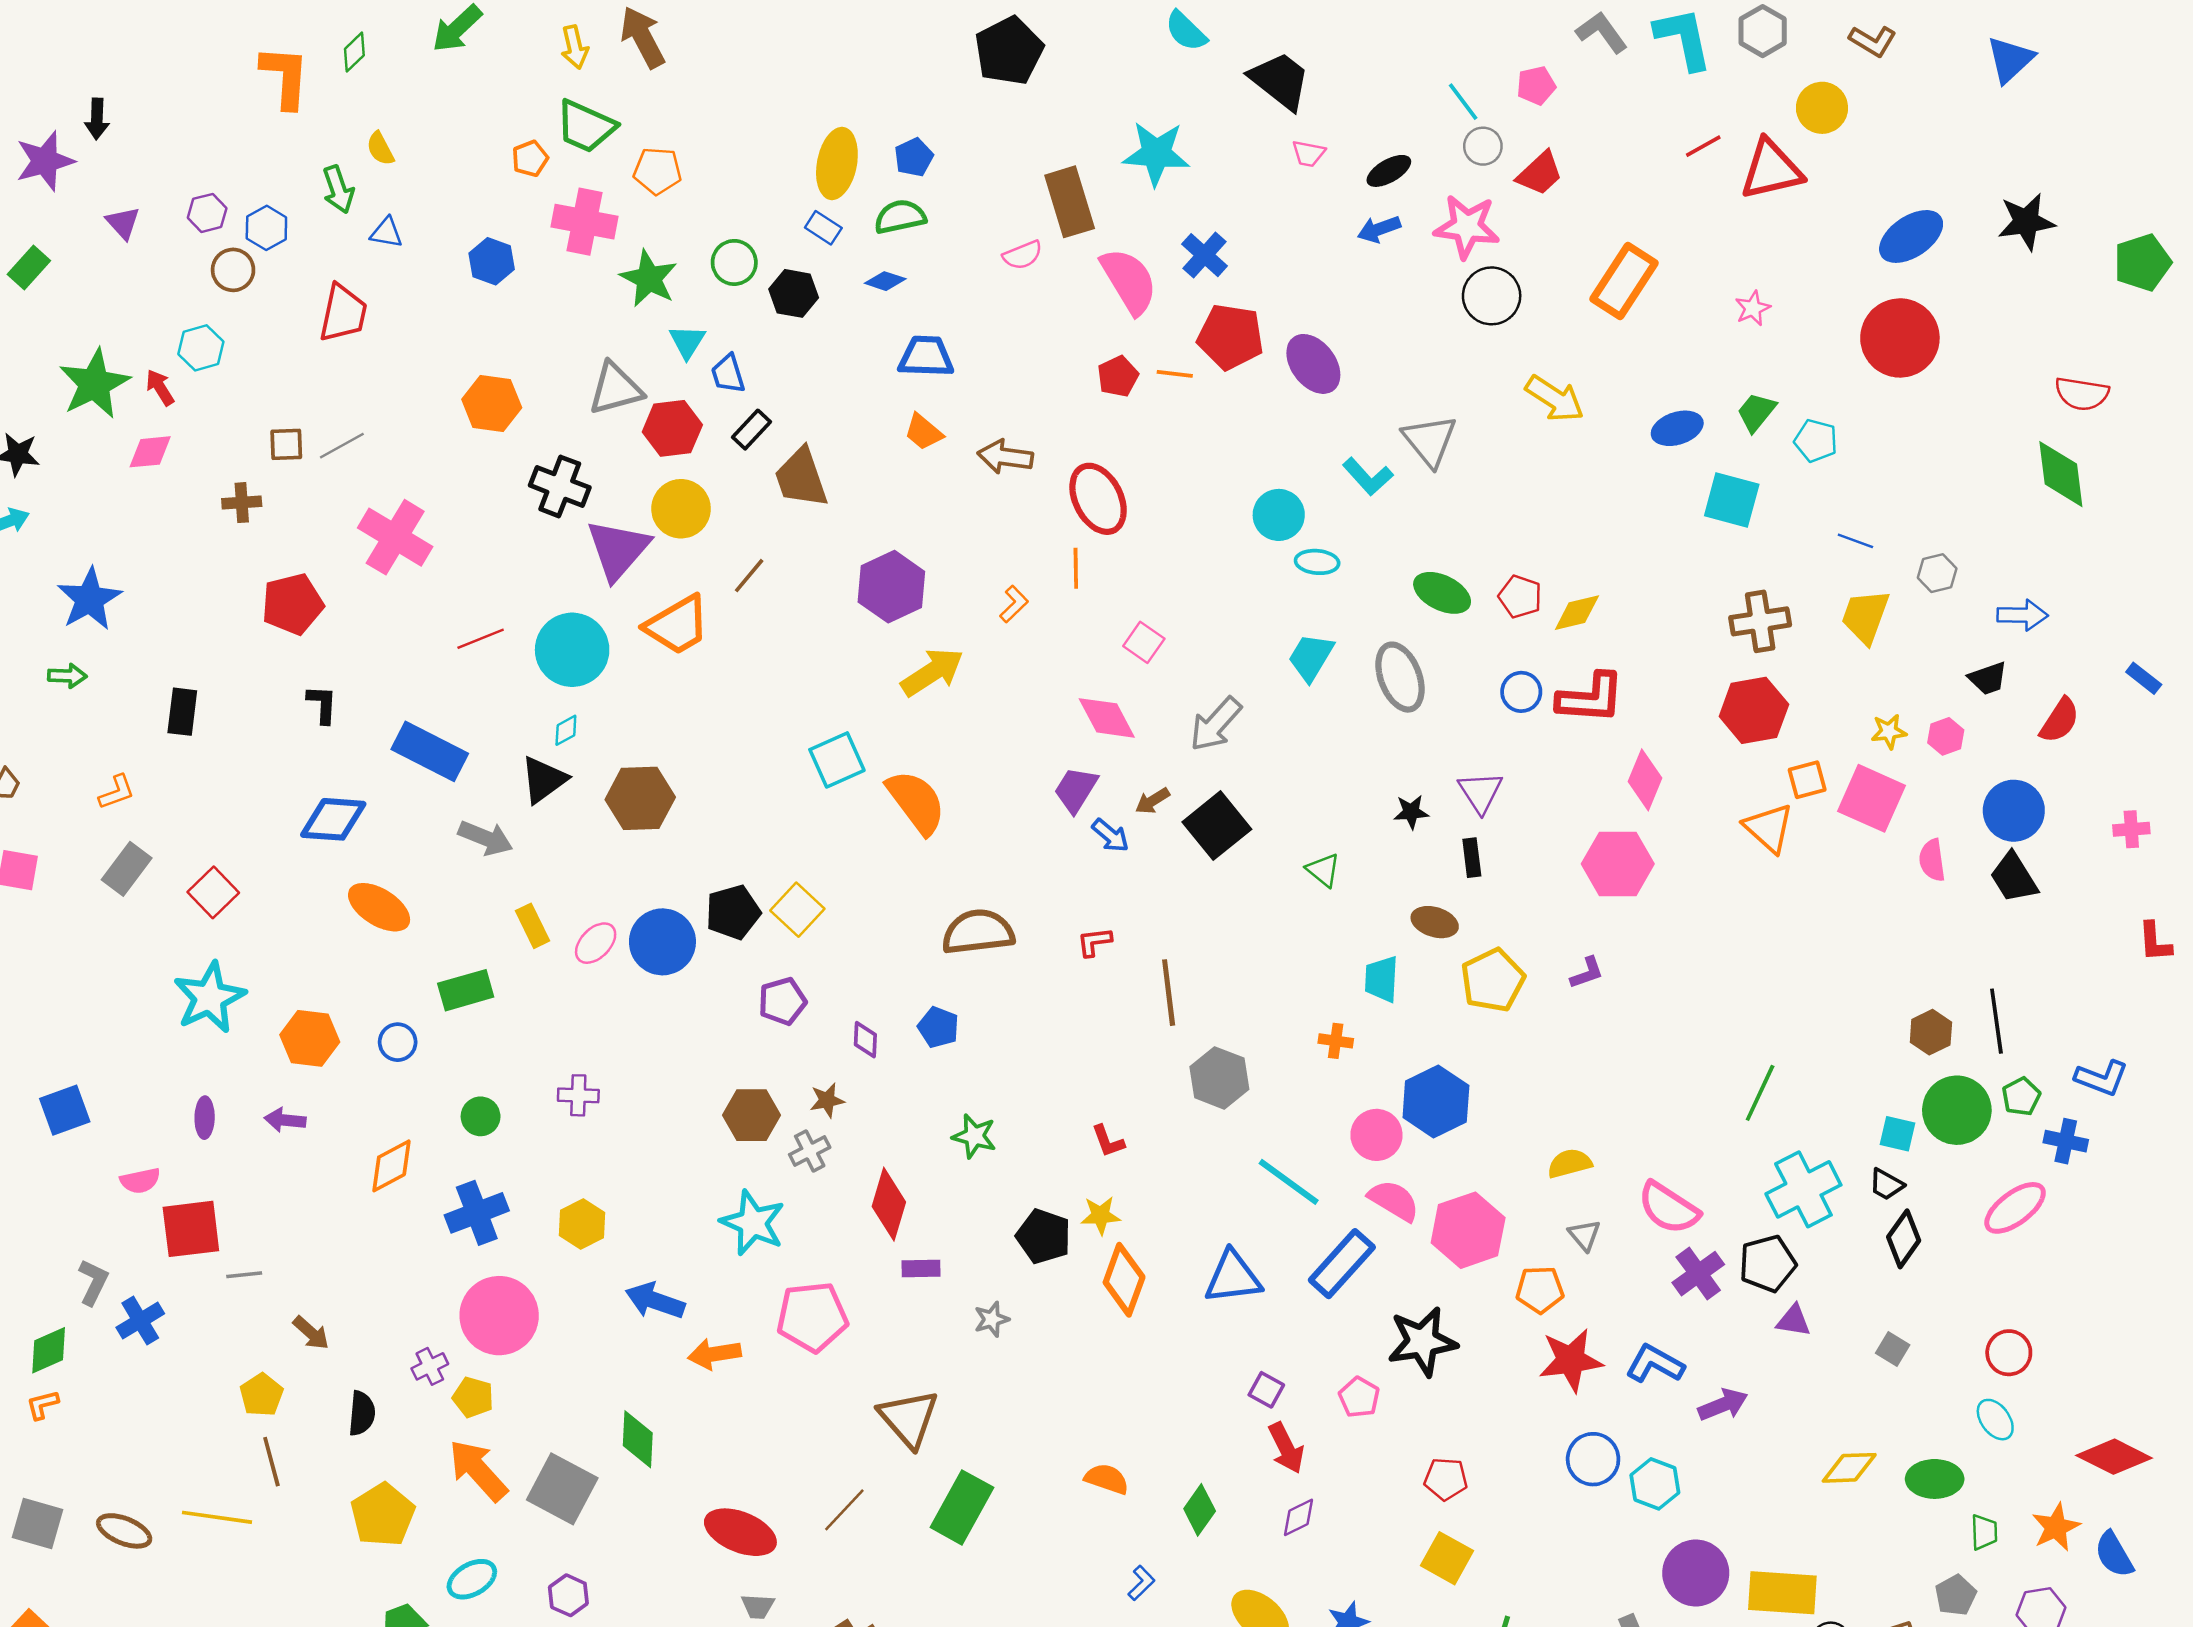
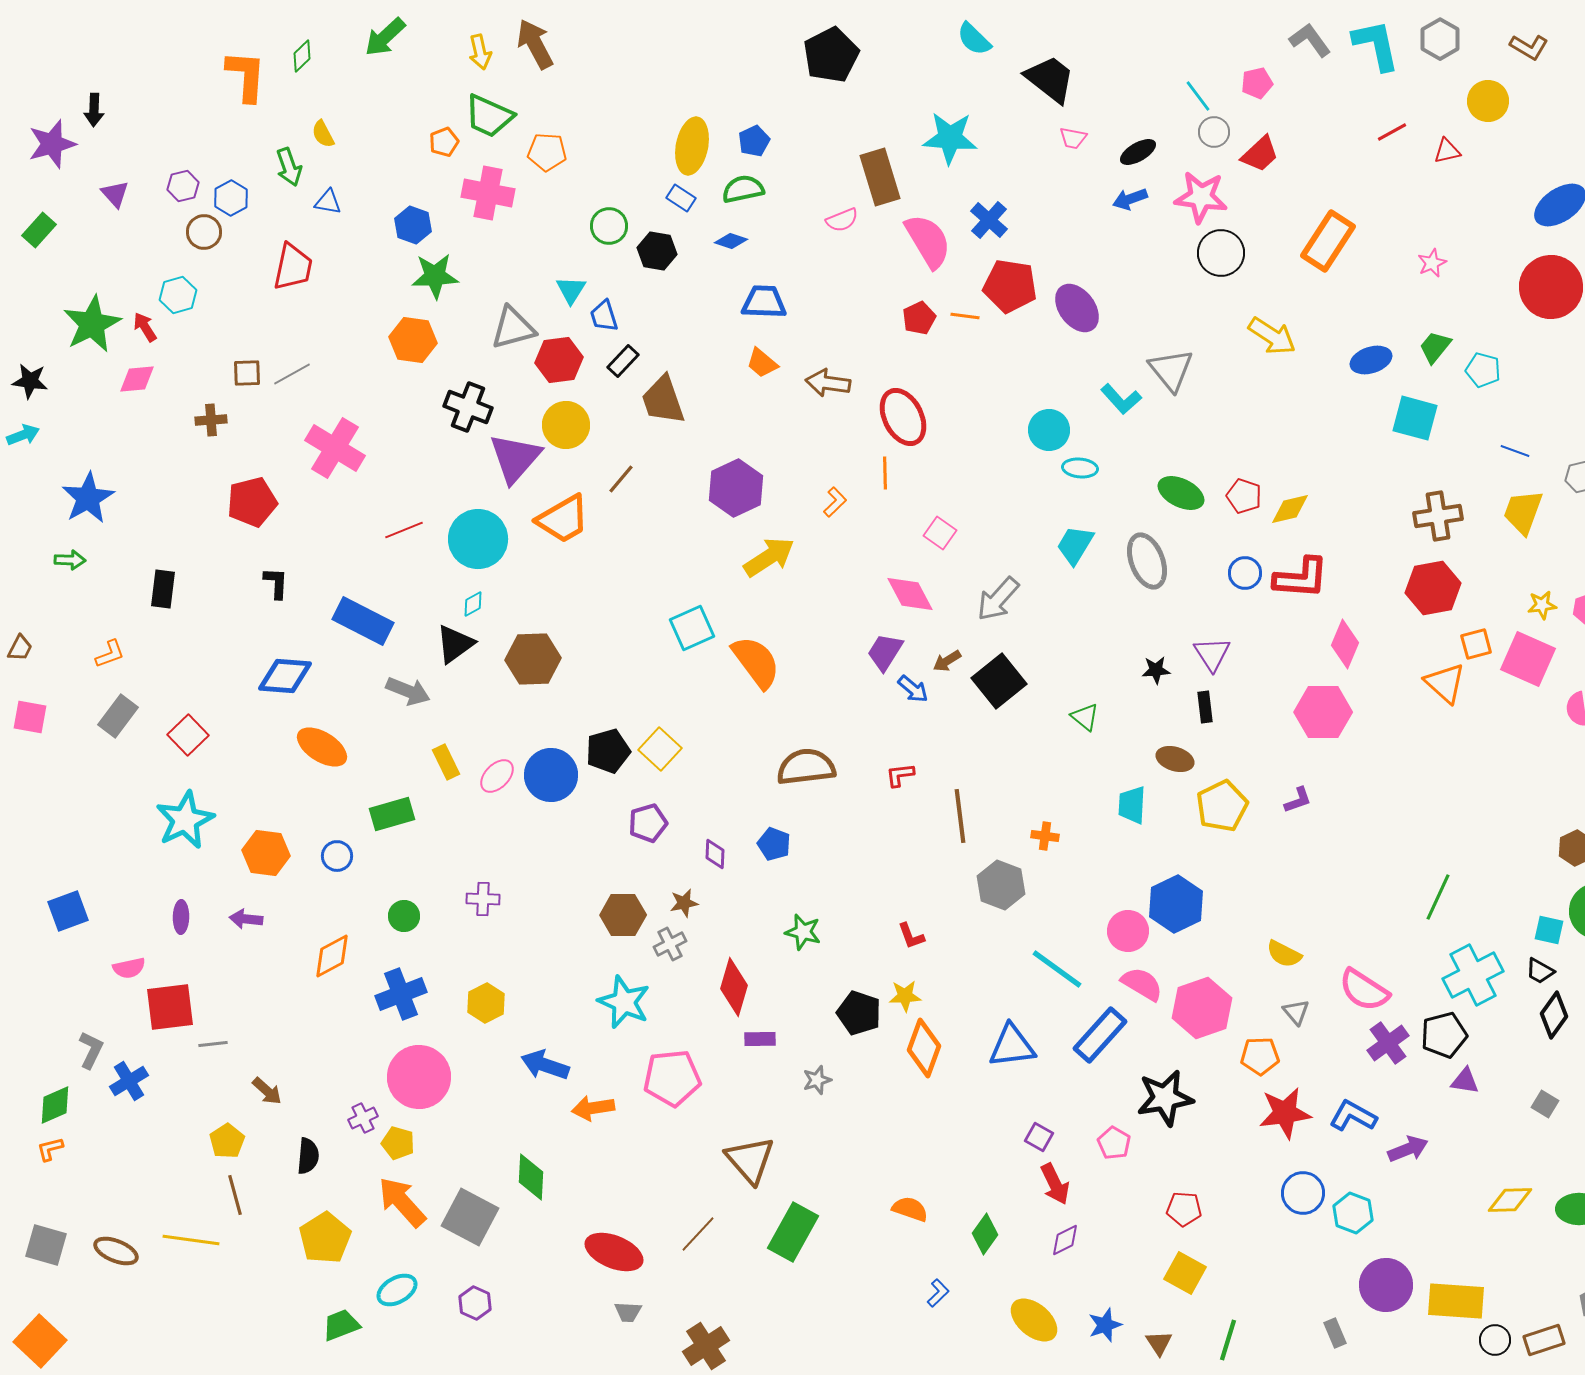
red triangle: (1771, 170) -> (1447, 151), size x0.5
green star: (649, 279) -> (435, 276), moved, turned -30
orange cross: (1336, 1041) -> (1045, 836), moved
yellow semicircle: (1570, 1163) -> (1284, 954), turned -138

